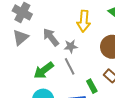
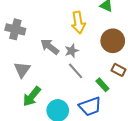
gray triangle: (20, 37) -> (22, 70), moved
green arrow: (44, 70) -> (32, 96), moved

